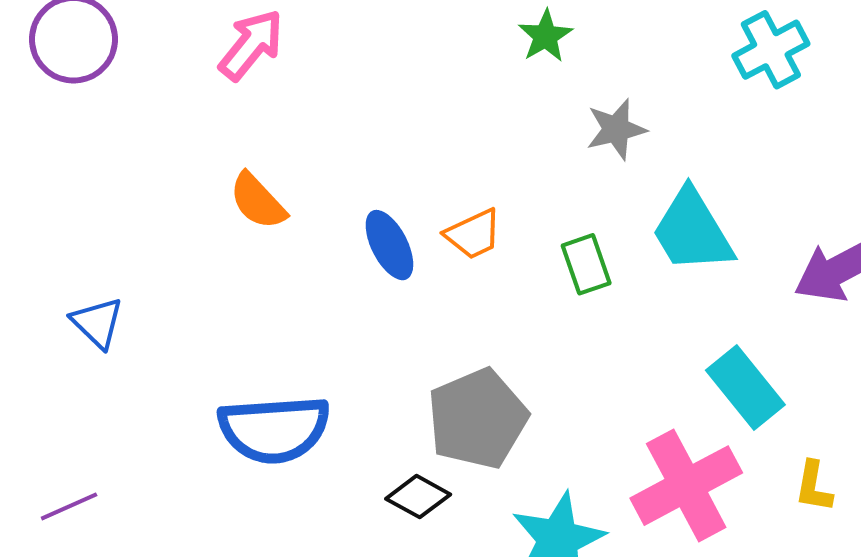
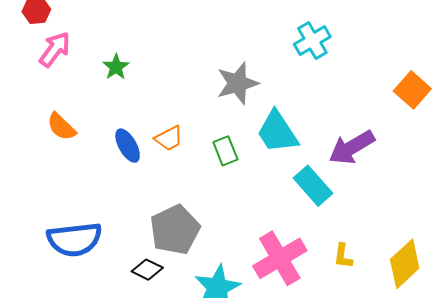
green star: (545, 36) -> (116, 67), moved
gray star: (616, 129) -> (237, 83), size x1.4
cyan rectangle: (745, 387) -> (313, 186), moved

